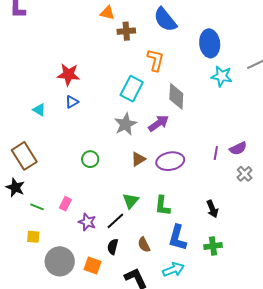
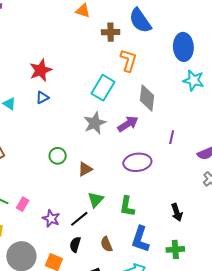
brown cross: (126, 31) -> (111, 32), moved
red star: (68, 75) -> (41, 70), turned -30
purple line: (216, 153) -> (172, 137), moved
brown triangle: (138, 159) -> (85, 169), moved
pink rectangle: (65, 204) -> (23, 204), moved

